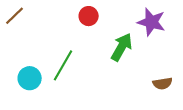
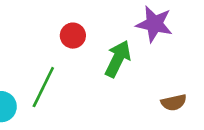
red circle: (89, 16) -> (73, 36), moved

